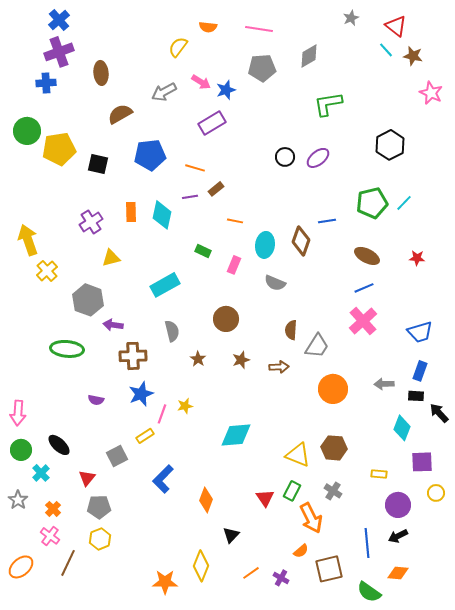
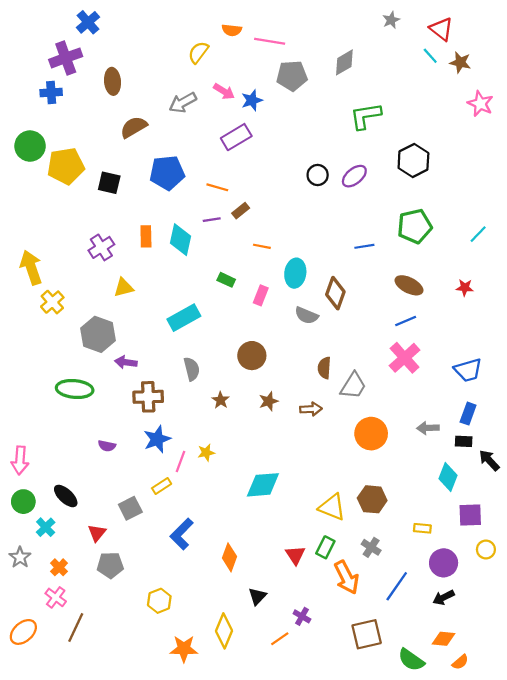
blue cross: (59, 20) -> (88, 22), moved
pink line: (259, 29) -> (270, 41), moved
black hexagon: (390, 145) -> (413, 161), moved
cyan line: (404, 203) -> (478, 234), moved
brown diamond: (301, 241) -> (335, 293), moved
yellow hexagon: (100, 539) -> (159, 601), moved
blue line: (367, 543) -> (397, 586), moved, turned 40
orange semicircle: (301, 551) -> (460, 662), moved
purple cross: (281, 578) -> (302, 616), moved

